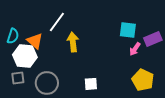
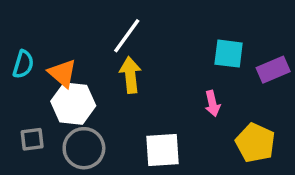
white line: (57, 22) -> (127, 36), moved
pink arrow: (135, 49) -> (212, 104), moved, turned -48
white hexagon: (25, 56) -> (73, 104), moved
white square: (91, 84) -> (162, 150), size x1.5

